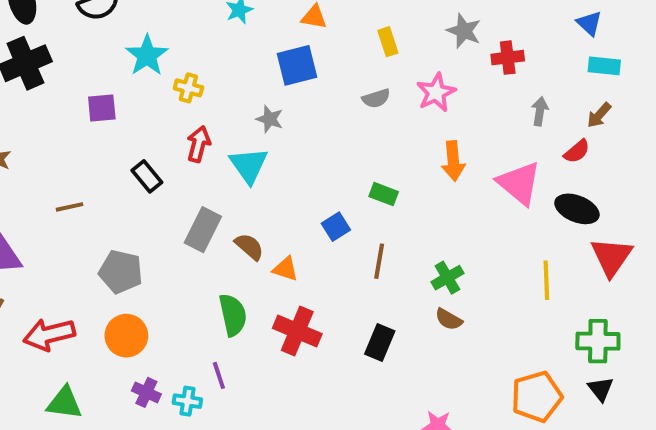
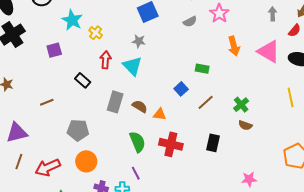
yellow cross: (188, 88) -> (96, 33), turned 32
brown line: (379, 261) -> (206, 102), turned 48

